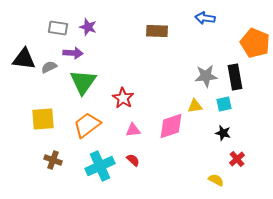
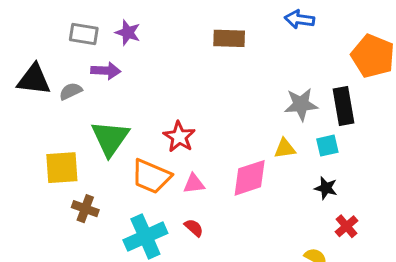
green triangle: (83, 82) -> (110, 138), moved
orange trapezoid: (87, 125) -> (151, 176), moved, turned -120
brown cross: (53, 160) -> (85, 209), moved

